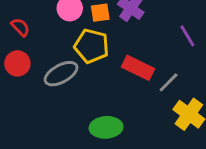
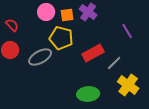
red rectangle: (138, 68) -> (93, 53), turned -55
green ellipse: (106, 127) -> (88, 94), moved

